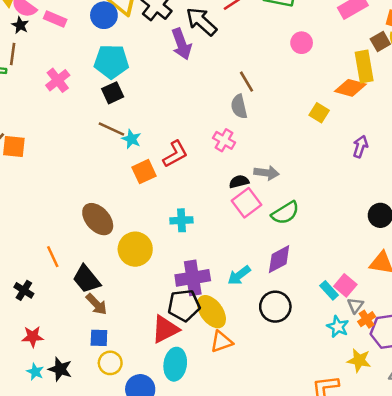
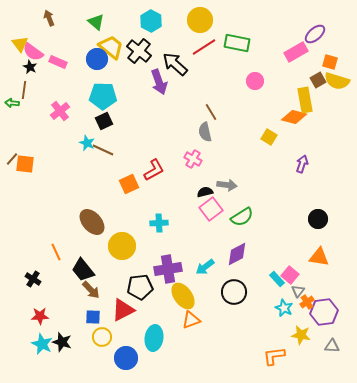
cyan star: (131, 139) -> (87, 143), moved
black pentagon: (184, 305) -> (140, 287), moved
red triangle: (165, 329) -> (123, 310), moved
cyan star: (35, 372) -> (42, 344), size x1.5

